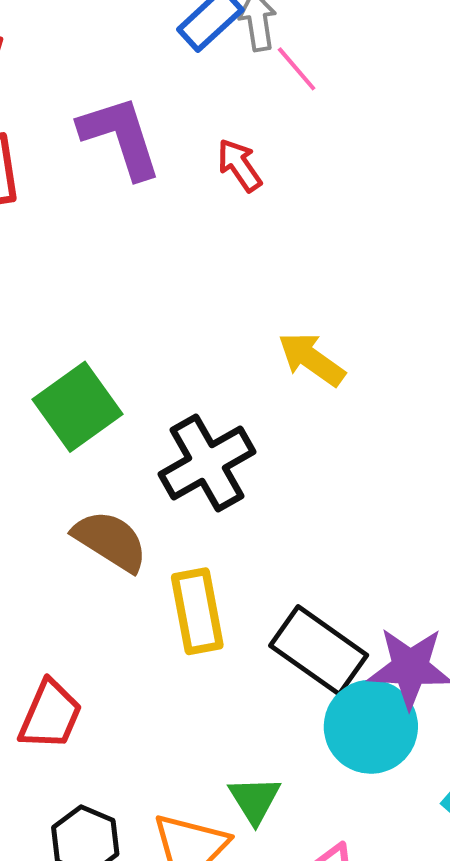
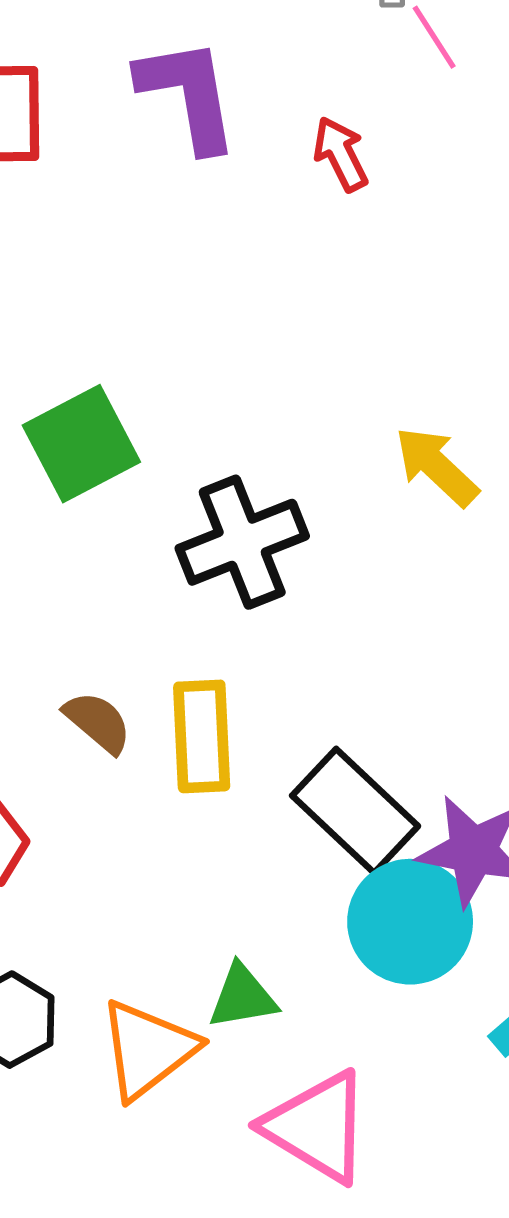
yellow arrow: (312, 359) -> (436, 466), moved
brown semicircle: (110, 541) -> (98, 722), moved, size x0.7
green triangle: (255, 800) -> (243, 997), turned 44

